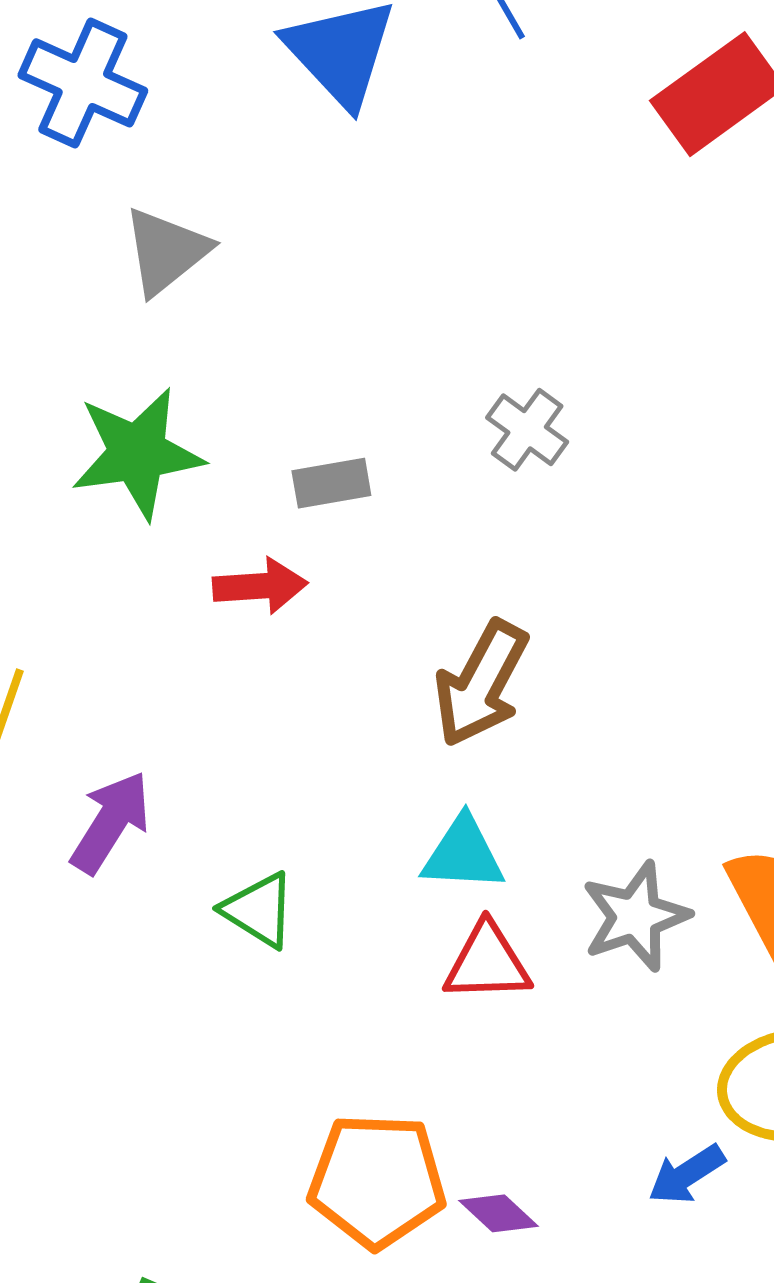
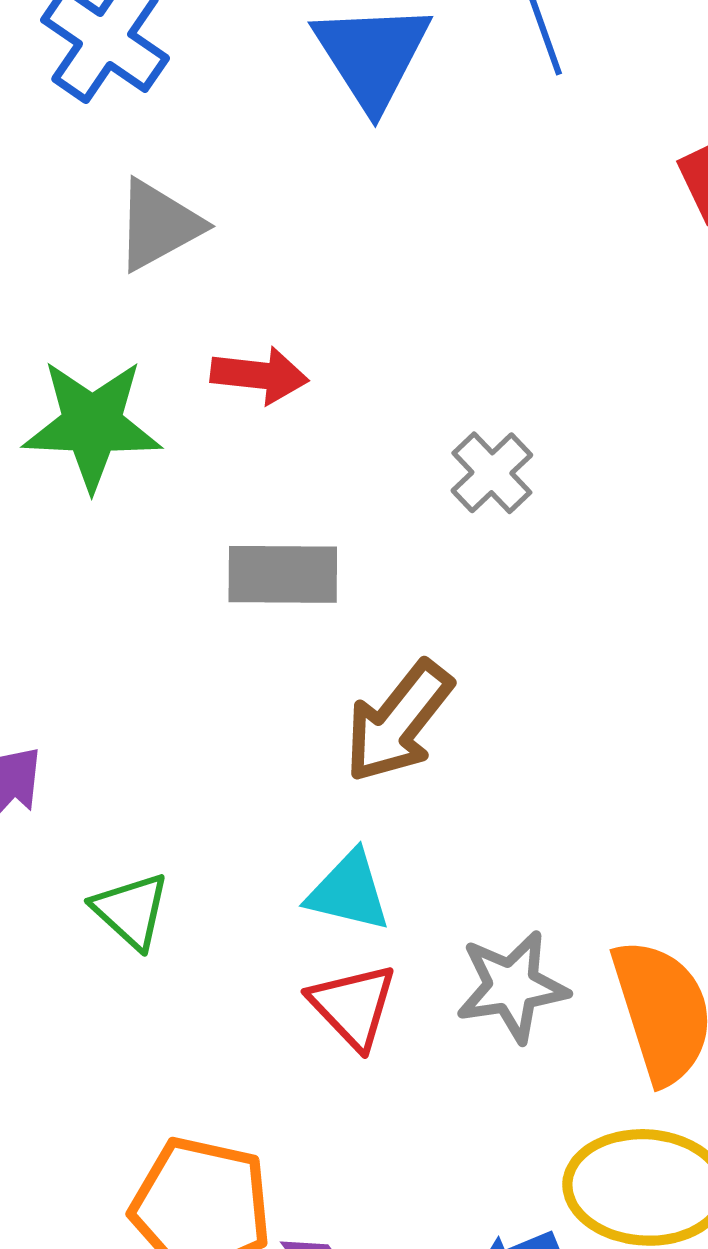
gray rectangle: (331, 483) -> (283, 574), moved, size x1.4
red arrow: (260, 586) -> (259, 375), moved
red triangle: (487, 963) -> (353, 1006), turned 38

